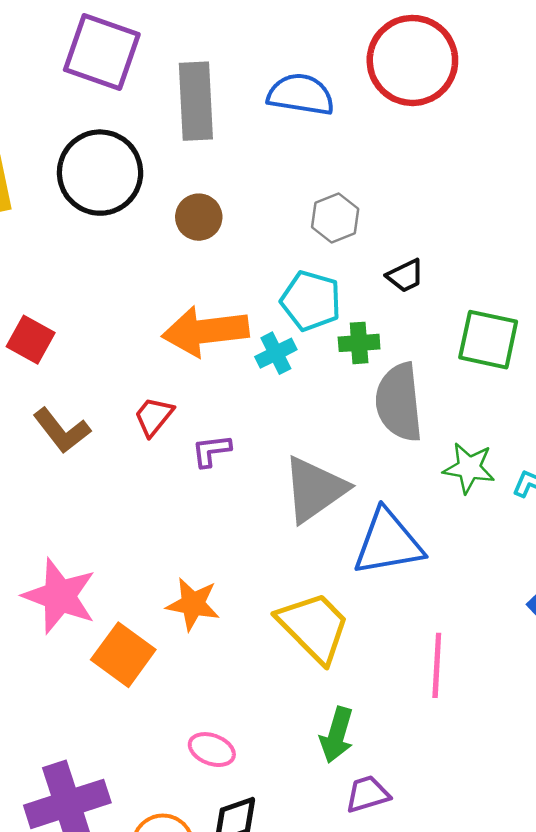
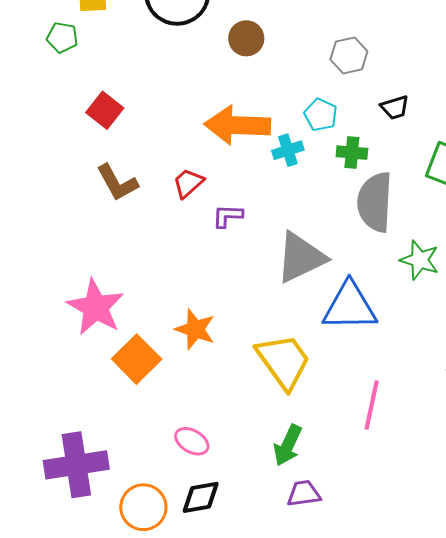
cyan pentagon: (311, 301) -> (321, 115), size x0.7

